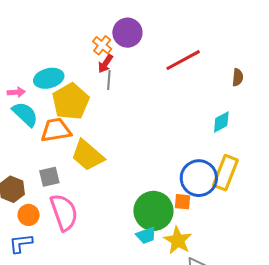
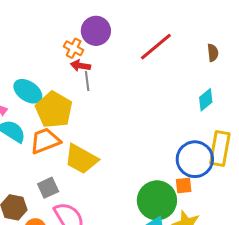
red arrow: (105, 64) -> (80, 66), turned 78
cyan ellipse: (49, 78) -> (28, 91), turned 60

